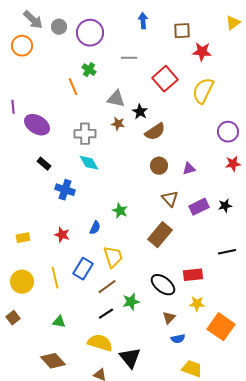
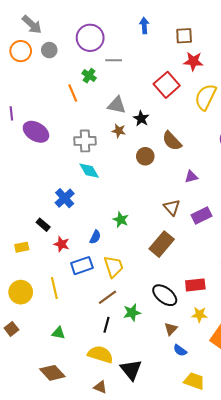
gray circle: (59, 27) -> (49, 50), moved
red star: (202, 52) -> (193, 61), moved
gray line: (129, 58) -> (114, 60), moved
brown semicircle: (155, 132) -> (172, 141), moved, turned 80
black rectangle: (44, 164) -> (43, 225), moved
brown circle: (159, 166) -> (145, 156), moved
blue cross: (65, 190) -> (65, 198), turned 30
blue rectangle: (83, 269) -> (82, 266), moved, turned 40
black line: (106, 314) -> (106, 325), turned -42
blue semicircle: (178, 339) -> (180, 350), turned 48

